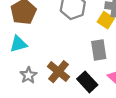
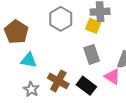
cyan triangle: (18, 44) -> (29, 60), moved, turned 36

